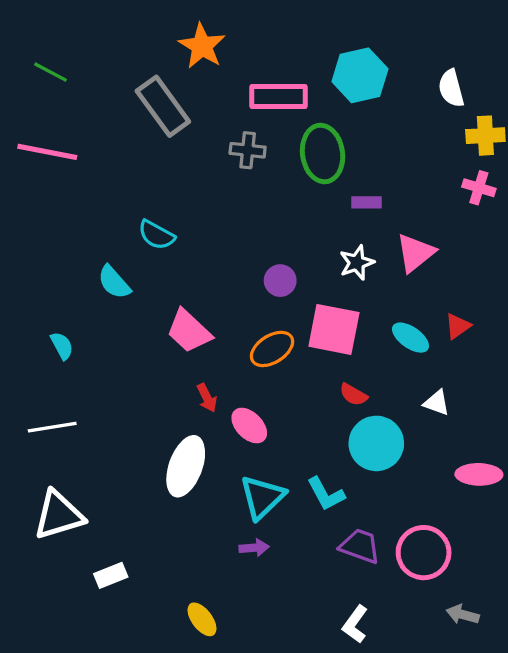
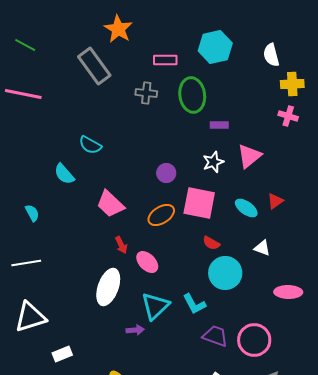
pink rectangle: (279, 96) -> (165, 60), size x0.7
purple arrow: (254, 548) -> (135, 330), moved

